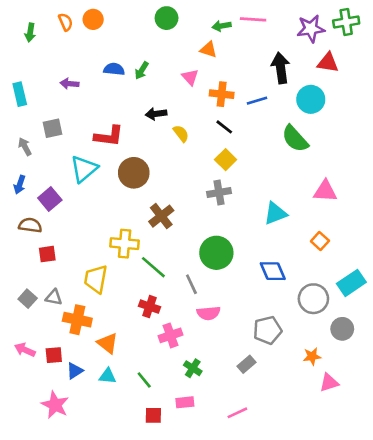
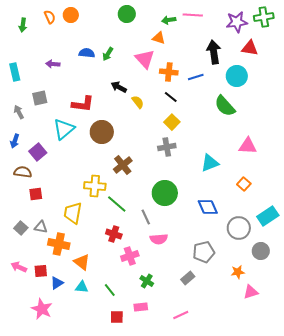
pink triangle: (190, 77) -> (145, 59), size x1.5
black arrow: (156, 114) -> (119, 87), turned 35

